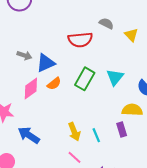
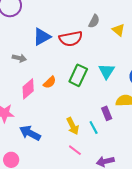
gray semicircle: (106, 23) -> (94, 21), turned 96
blue triangle: (46, 63) -> (42, 37), moved
purple rectangle: (122, 130) -> (107, 113), moved

